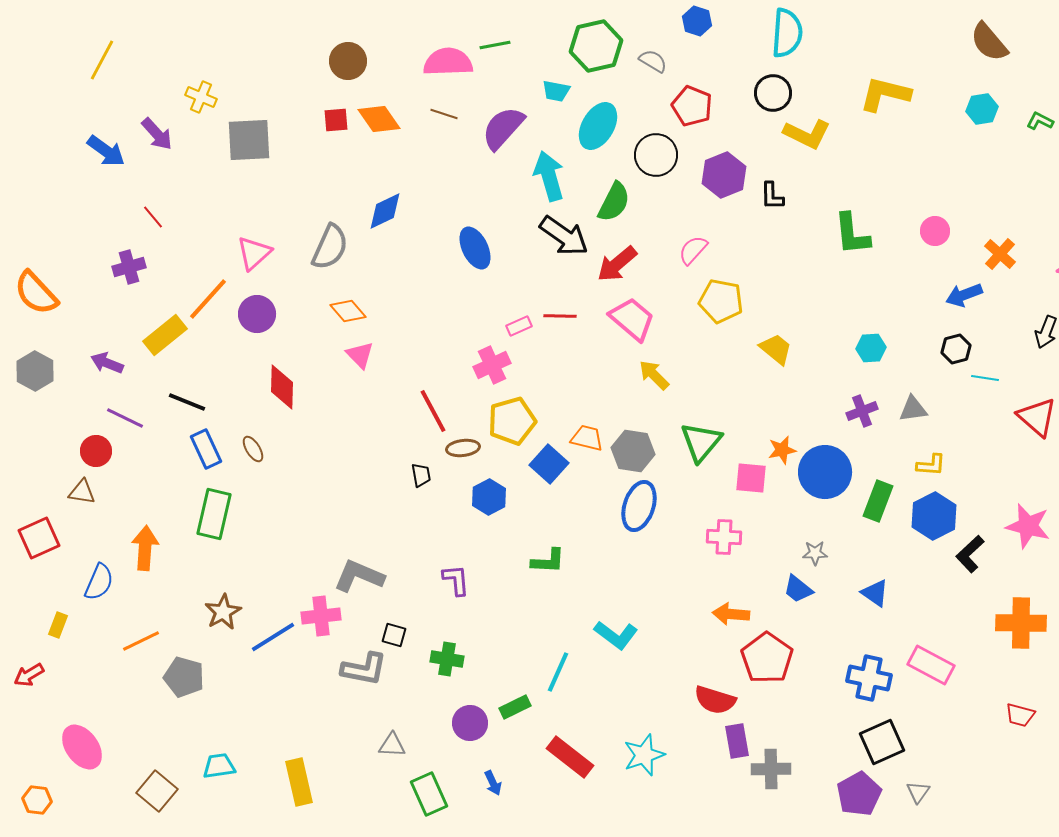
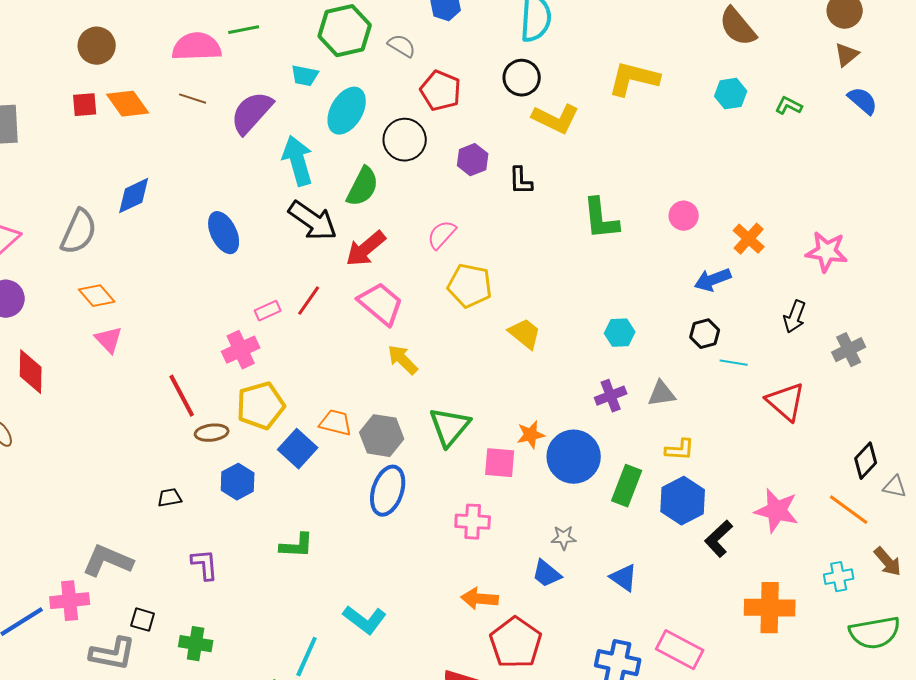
purple hexagon: (724, 175) -> (473, 160), size x0.7
red line: (560, 316) -> (309, 301), turned -56
black trapezoid: (421, 475) -> (170, 498), moved, turned -90

